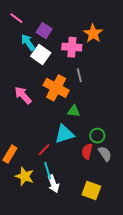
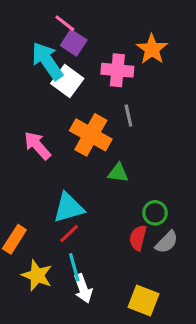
pink line: (16, 18) -> (65, 23), moved
cyan arrow: (28, 42) -> (47, 61), size x1.4
cyan triangle: (64, 134) -> (69, 208), moved
gray semicircle: (105, 154) -> (167, 242), turned 77

